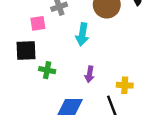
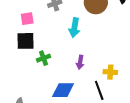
pink square: (38, 23) -> (27, 19), moved
green cross: (47, 70) -> (43, 58), turned -32

